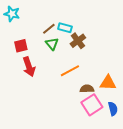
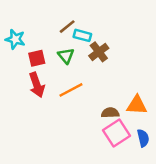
cyan star: (12, 14) -> (15, 39), moved
brown line: (49, 29) -> (67, 27), moved
red square: (21, 46) -> (37, 58), moved
orange line: (70, 71) -> (71, 90), moved

